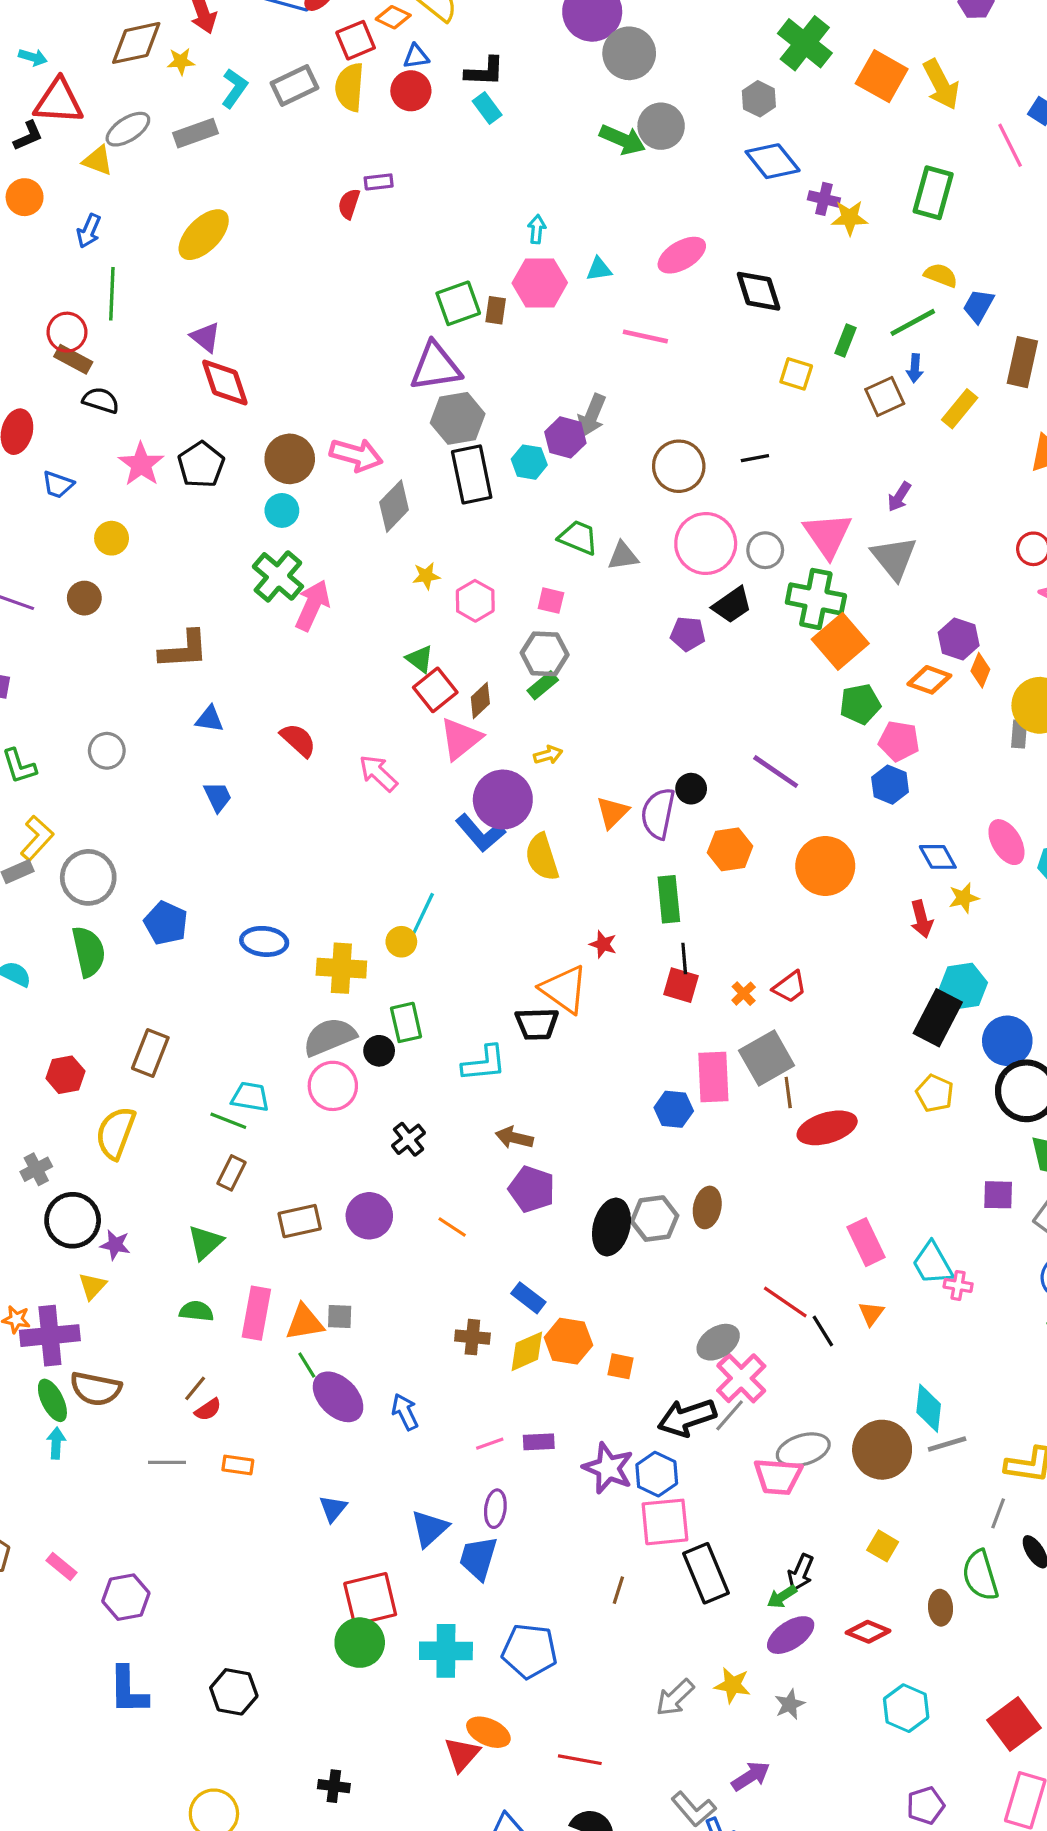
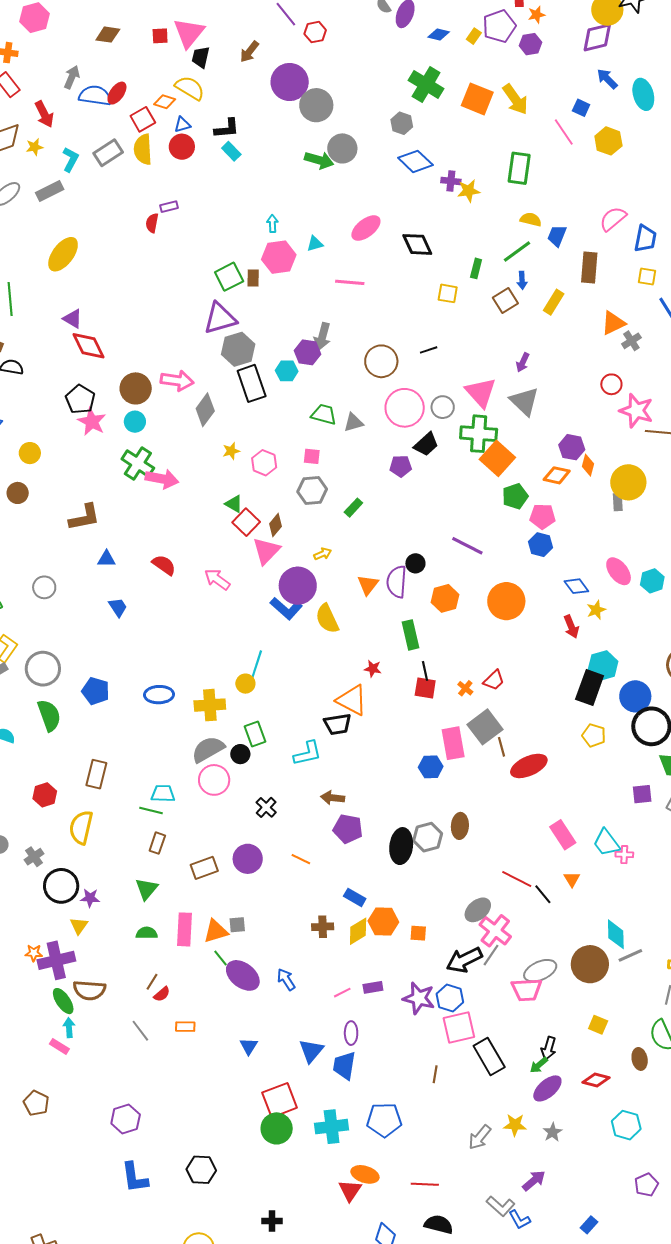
pink star: (141, 464) -> (92, 422), moved
pink arrow: (313, 605) -> (162, 479), turned 84
green rectangle: (543, 685) -> (353, 508), moved
gray line: (167, 1462) -> (140, 1031), turned 60
pink rectangle: (61, 1566) -> (59, 1046), moved

